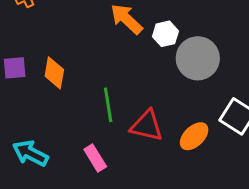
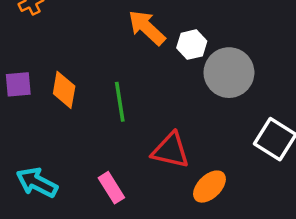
green line: (108, 105) -> (120, 102), moved
orange ellipse: (194, 136) -> (209, 187), moved

